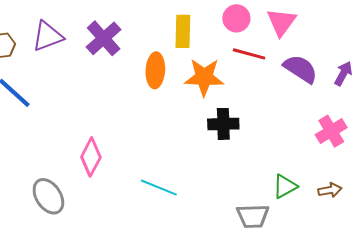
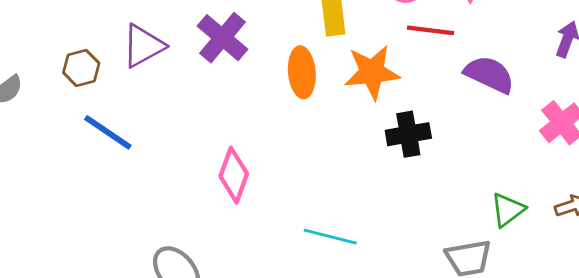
purple semicircle: (301, 69) -> (489, 74), moved
pink diamond: (91, 157) -> (234, 175), moved

